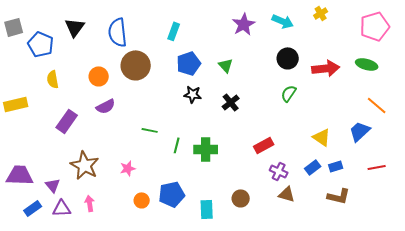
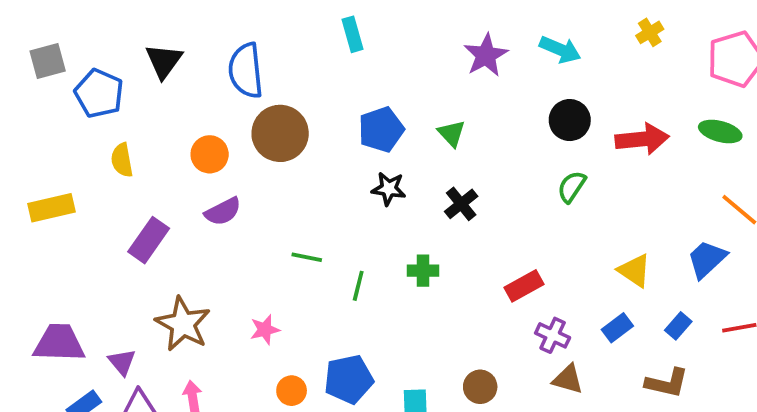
yellow cross: (321, 13) -> (650, 32), moved
cyan rectangle: (174, 31) -> (352, 34), moved, turned -36
green cross: (206, 149) -> (423, 271), moved, size x0.7
blue rectangle: (336, 166) -> (678, 326), moved, turned -32

